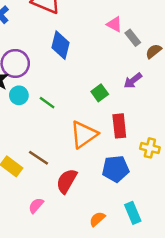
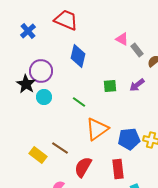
green square: (100, 93) -> (110, 86), moved, turned 32
green line: (47, 103) -> (79, 102), moved
red rectangle: (119, 126) -> (118, 169), moved
blue pentagon: (116, 169) -> (129, 139), moved

